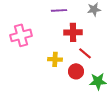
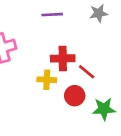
red cross: (73, 32) -> (63, 58), moved

